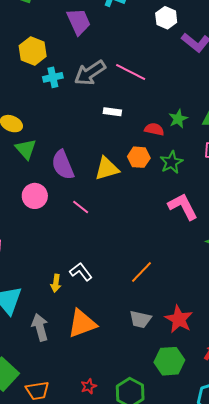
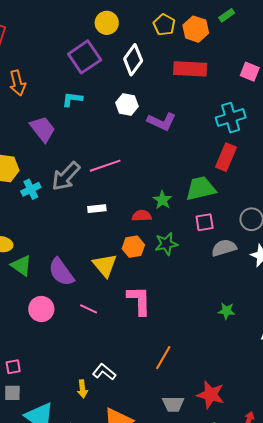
pink line: (131, 72) -> (105, 166), turned -32
green star: (171, 162) -> (166, 244), turned 30
yellow triangle: (107, 169) -> (105, 265), turned -40
pink L-shape: (183, 206) -> (139, 300), moved, turned 40

